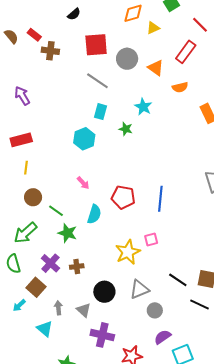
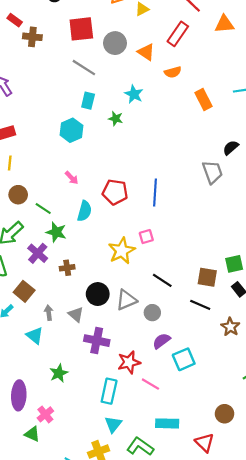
purple cross: (50, 263) -> (38, 253), moved
black line: (178, 280) -> (162, 280), moved
gray triangle: (139, 289) -> (126, 300), moved

